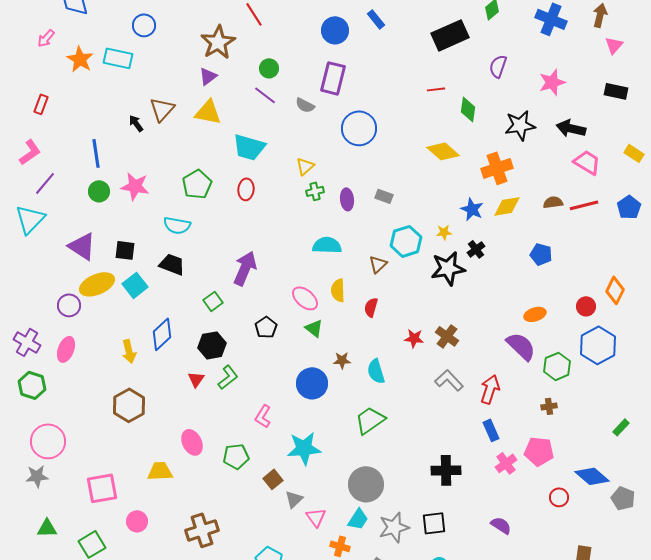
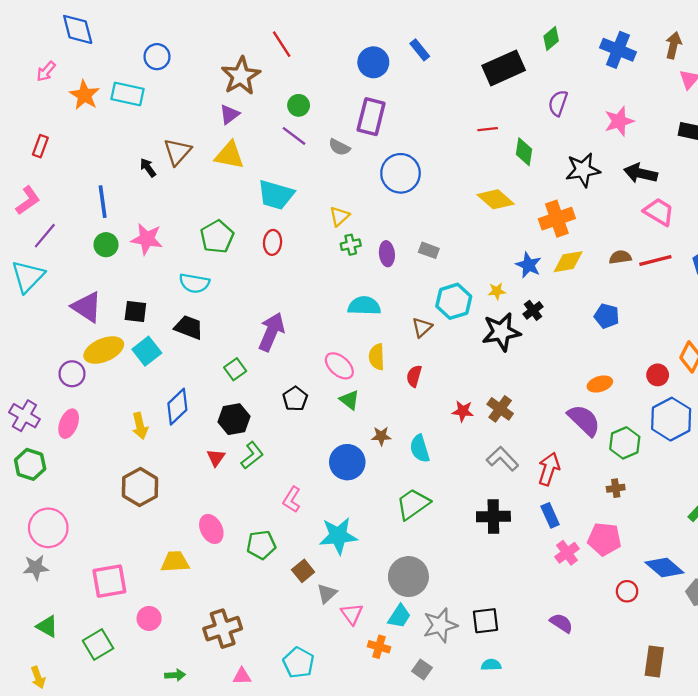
black cross: (446, 470) -> (493, 517), moved
green triangle: (47, 528) -> (47, 626), turned 30

